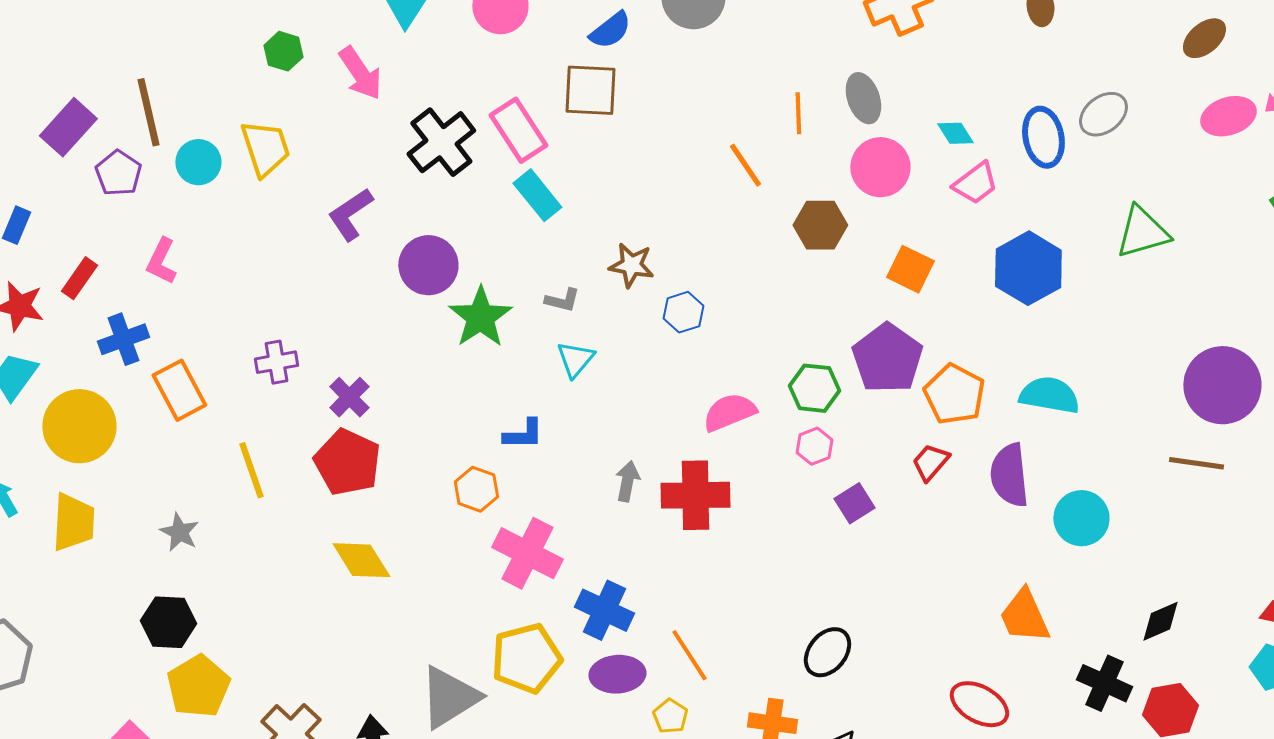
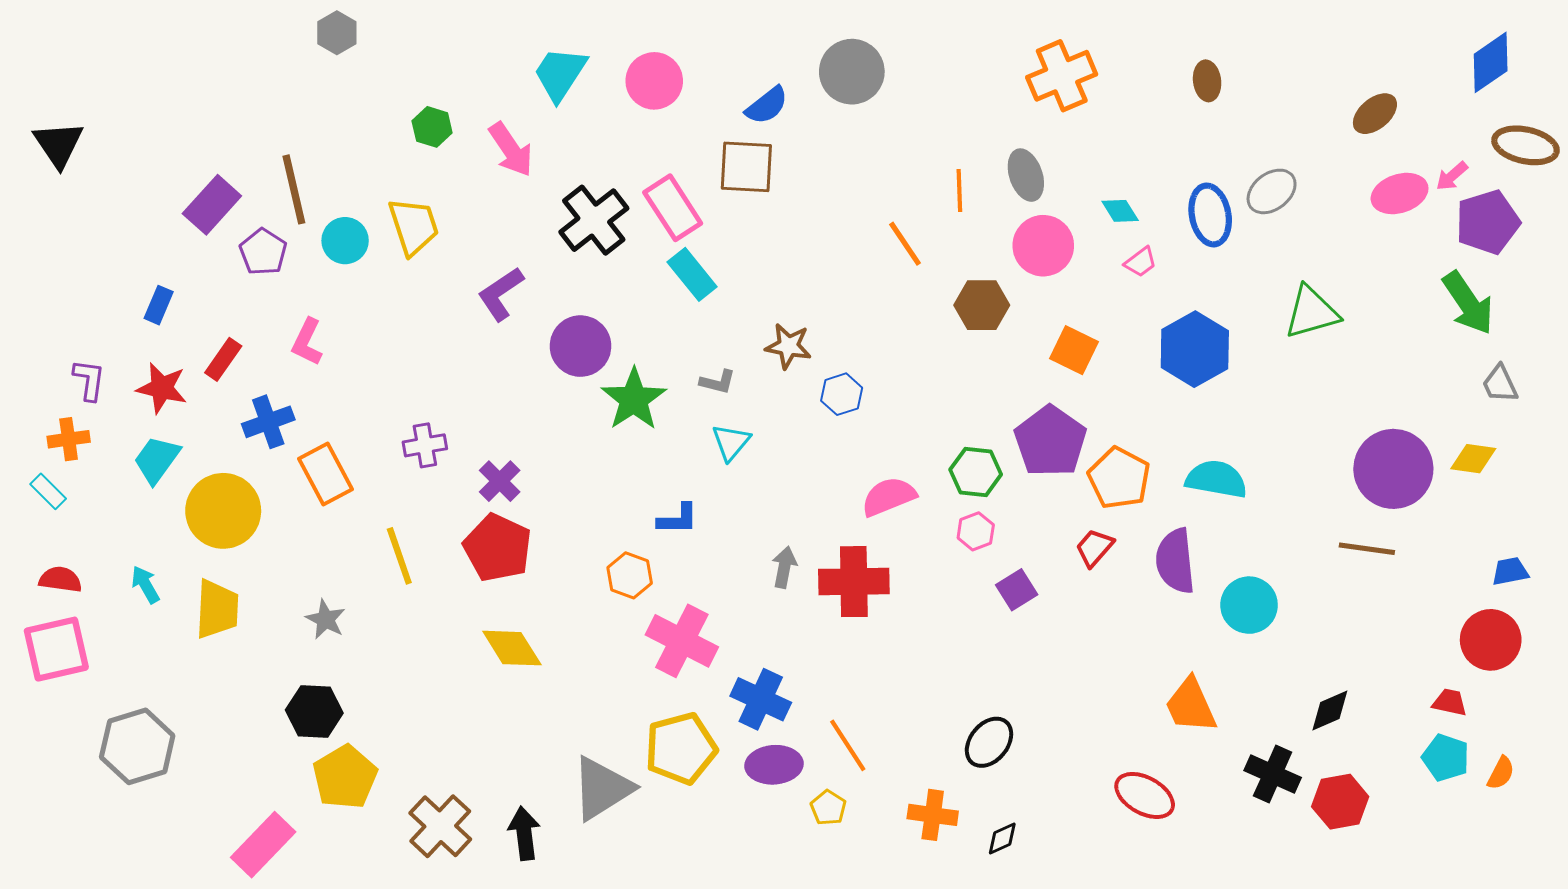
pink trapezoid: (975, 183) -> (1141, 262), size x0.7

